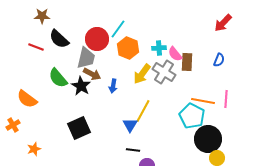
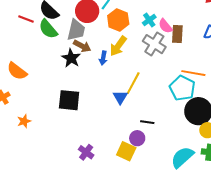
cyan cross: (159, 48) -> (149, 20), turned -32
yellow arrow: (142, 74) -> (118, 46), moved
green semicircle: (58, 78) -> (48, 29), moved
black square: (79, 128) -> (69, 100), turned 30
black line: (133, 150) -> (147, 122), moved

